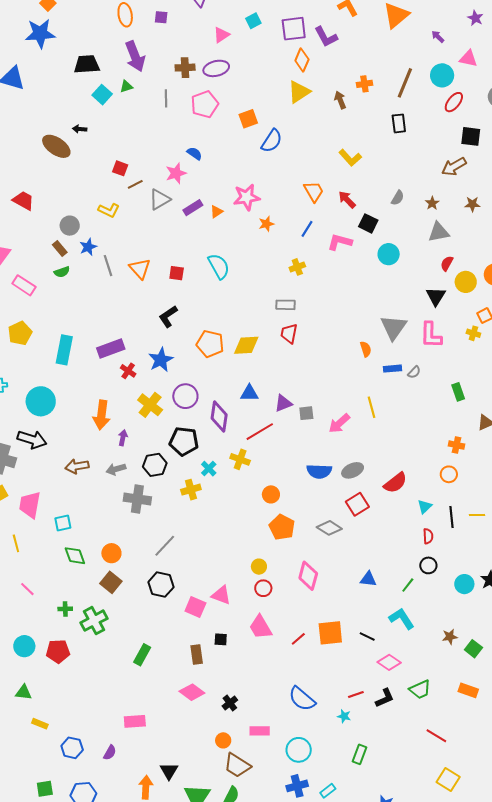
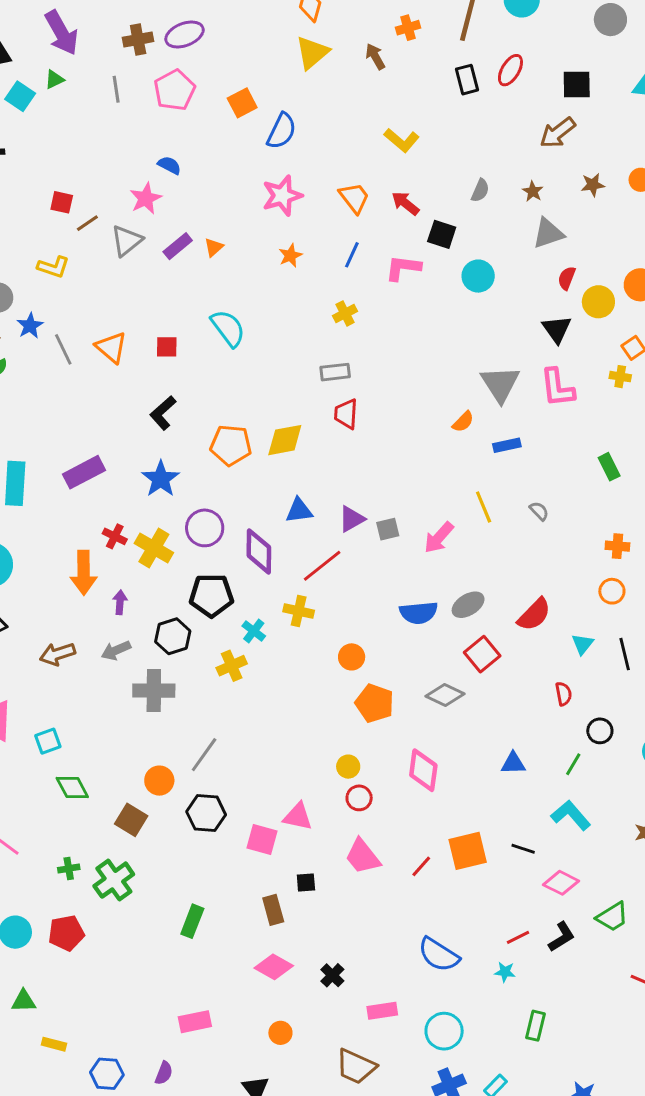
red ellipse: (454, 102) -> (510, 70), moved
pink star: (247, 197) -> (282, 196), moved
orange semicircle: (366, 349) -> (463, 422), turned 70
red cross: (128, 371) -> (115, 536), moved
gray semicircle: (414, 372) -> (539, 511), moved, turned -80
red semicircle: (428, 536) -> (564, 694), moved
orange circle: (111, 553) -> (159, 781), moved
orange circle: (223, 740) -> (280, 1033), moved

